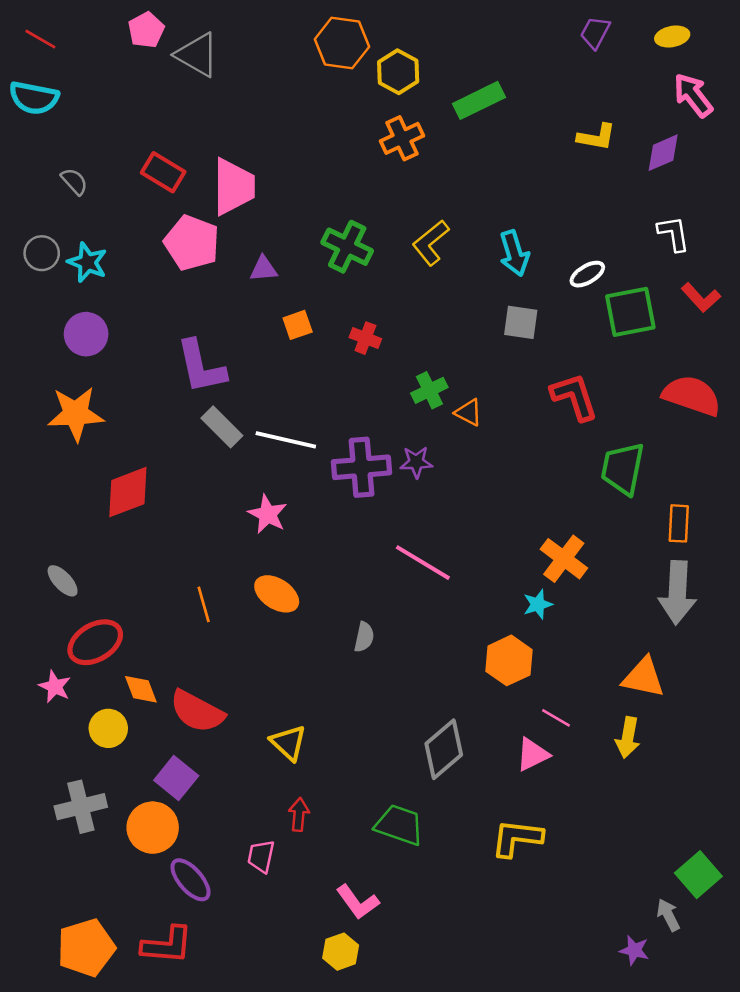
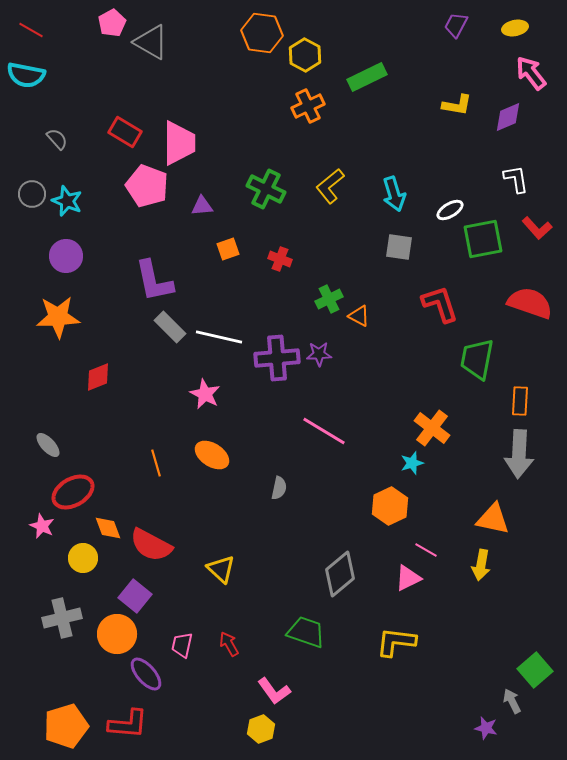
red diamond: (128, 492) -> (98, 377), size x0.7
red arrow: (299, 815) -> (229, 644), moved, turned -35
pink trapezoid: (261, 856) -> (182, 645), moved

